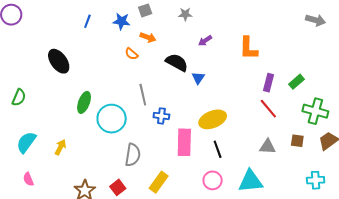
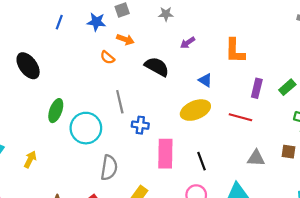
blue triangle: (198, 78) -> (205, 80), moved, turned -32
red line: (268, 109) -> (240, 117), moved, turned -35
yellow ellipse: (213, 119) -> (195, 110), moved

